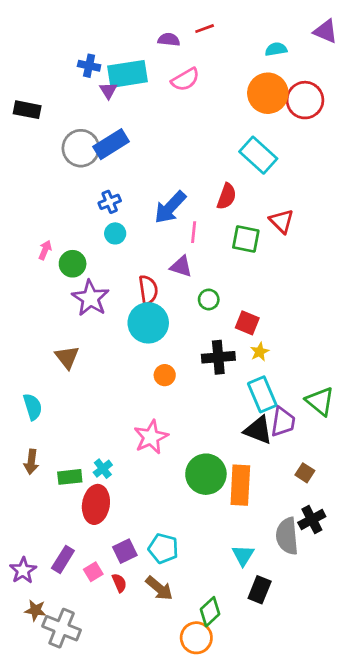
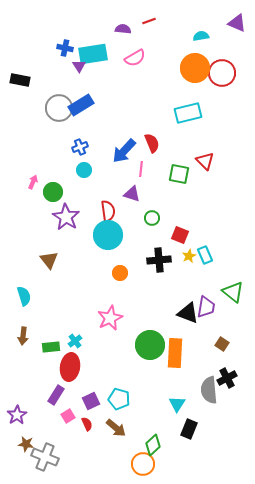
cyan rectangle: (258, 155) -> (188, 113), turned -56
red semicircle: (227, 196) -> (152, 143), moved, turned -42
cyan rectangle: (262, 394) -> (205, 255), moved, size x0.7
purple rectangle: (63, 559) -> (56, 395), moved

